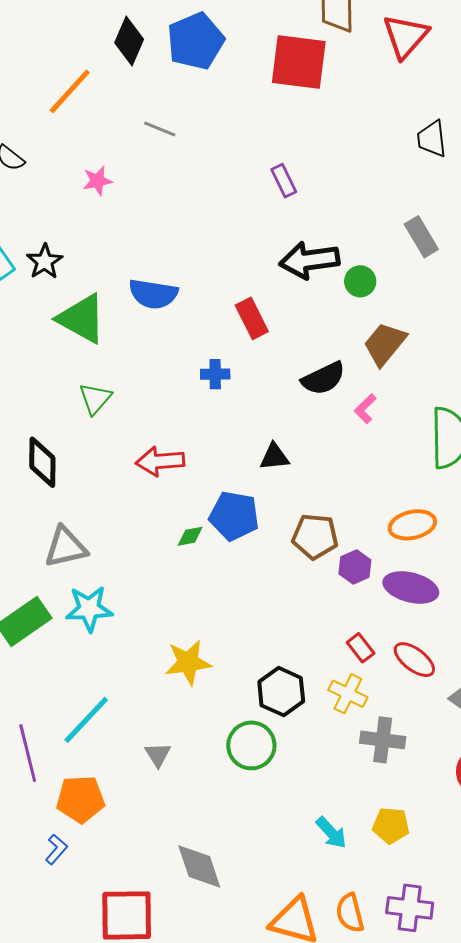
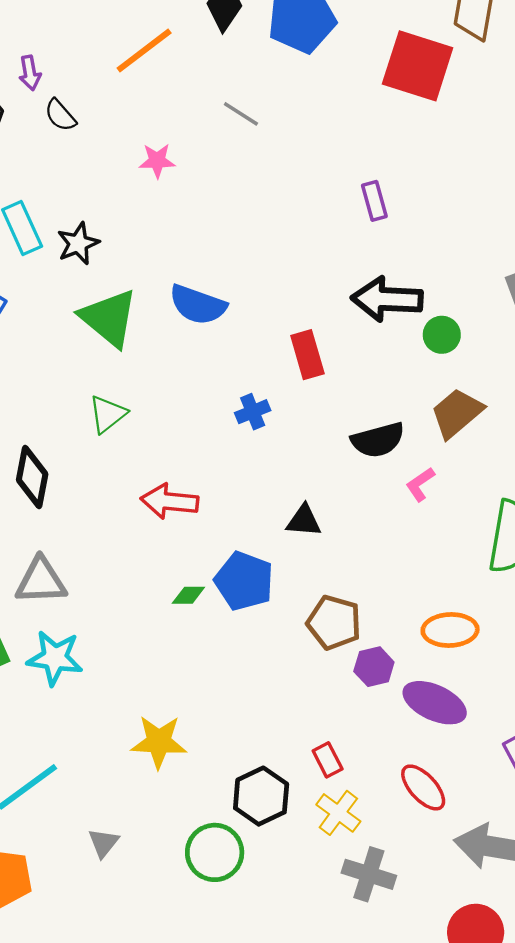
blue cross: (215, 374) -> (253, 412), turned -32
red rectangle: (361, 648) -> (328, 760), moved

